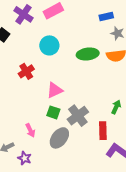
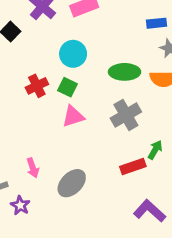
green square: (53, 112) -> (68, 87), moved
gray cross: (78, 116) -> (126, 115), moved
red rectangle: (103, 131) -> (133, 166), moved, turned 66

